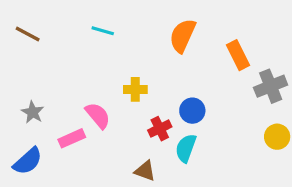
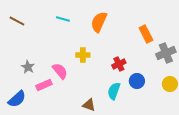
orange semicircle: (183, 36) -> (99, 22), moved
blue circle: (192, 111) -> (137, 81), moved
gray star: (33, 112) -> (28, 67), moved
red cross: (160, 129) -> (119, 64), moved

